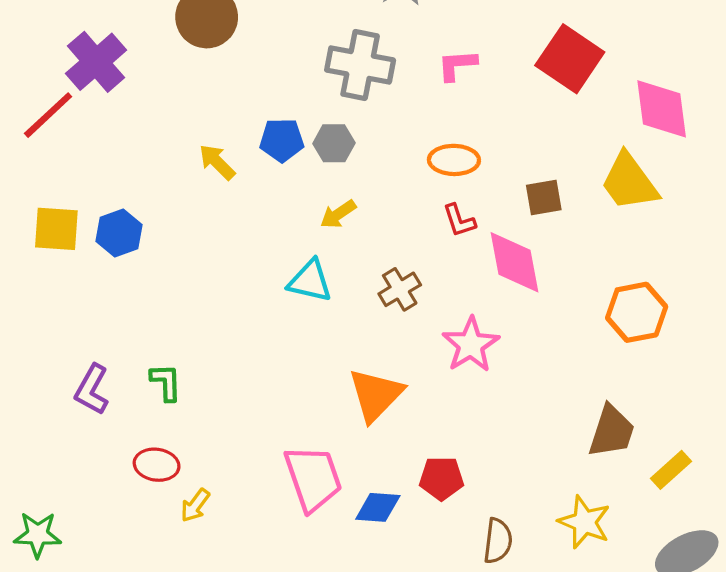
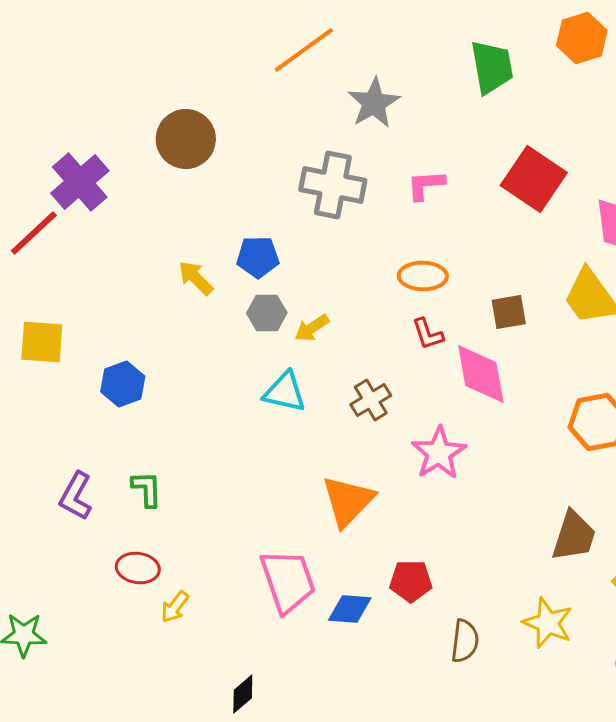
gray hexagon: (334, 143) -> (267, 313), moved
blue hexagon: (119, 233) -> (123, 384), moved

